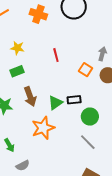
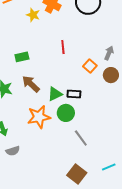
yellow star: (17, 48) -> (33, 15), moved
brown arrow: (30, 97) -> (31, 84), turned 144
green circle: (90, 117) -> (66, 113), moved

